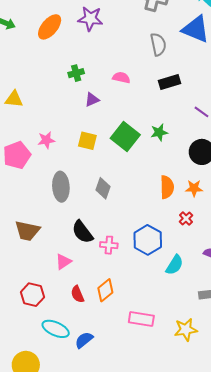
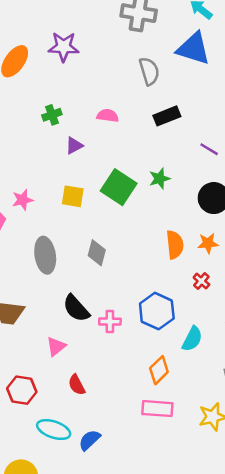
orange diamond: (105, 290) -> (159, 370), moved

